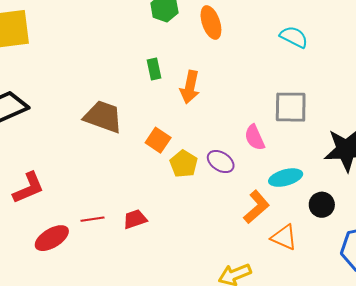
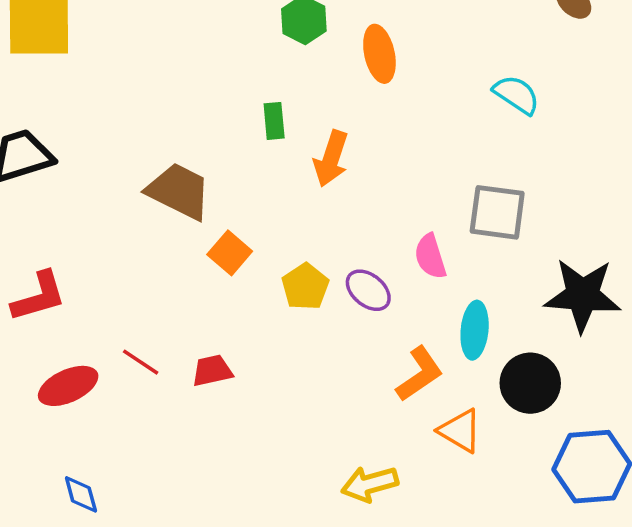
orange square: (158, 140) -> (230, 253), moved
cyan ellipse: (286, 178) -> (475, 330), turned -76
black circle: (322, 205) -> (530, 383), size x1.4
red line: (93, 219) -> (141, 362), turned 35

